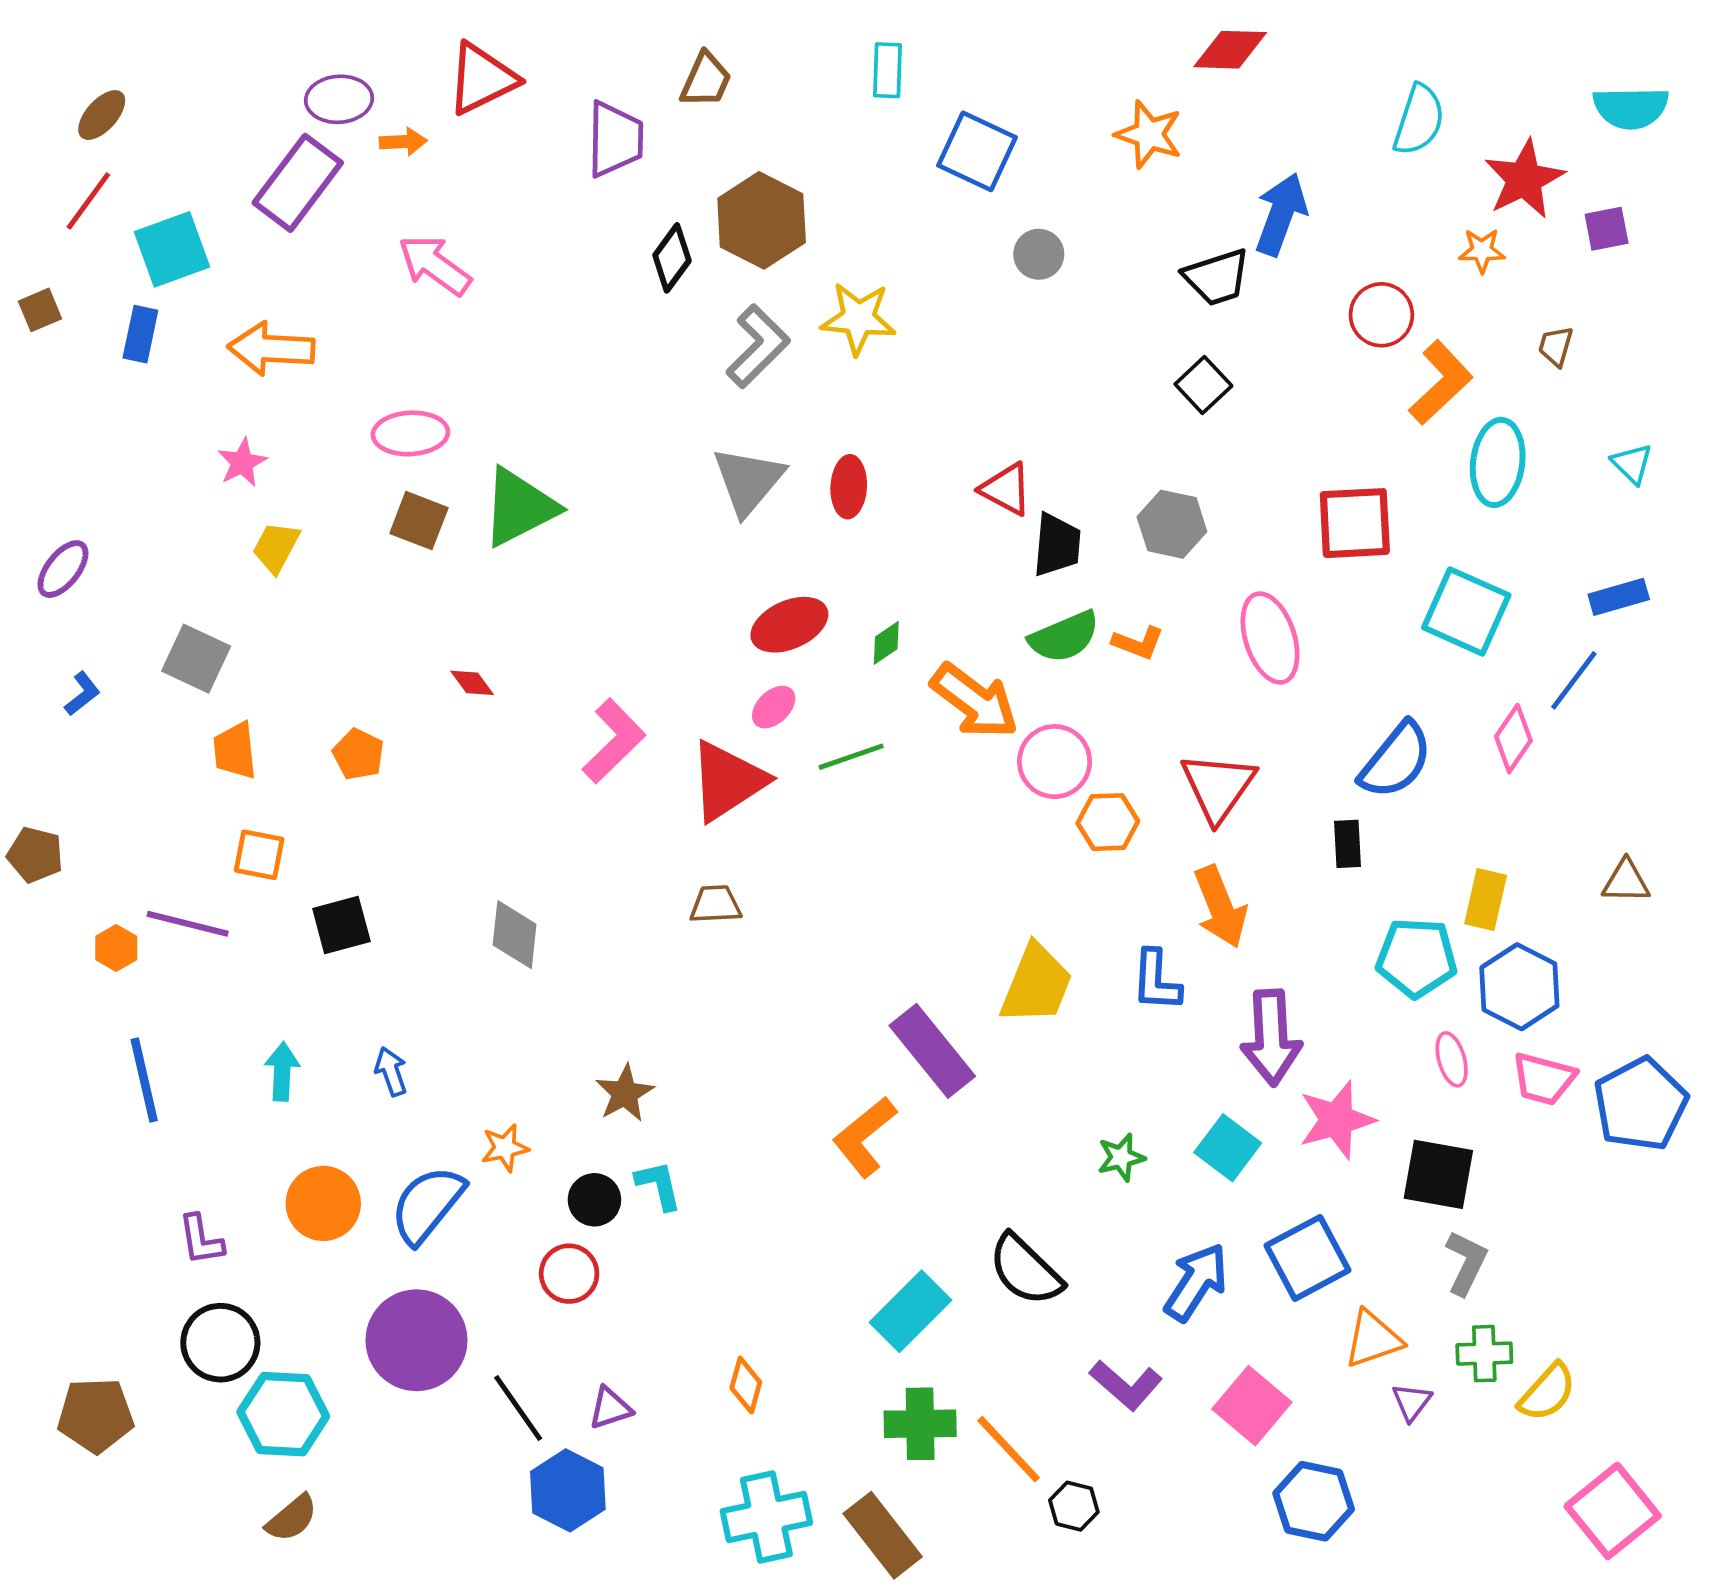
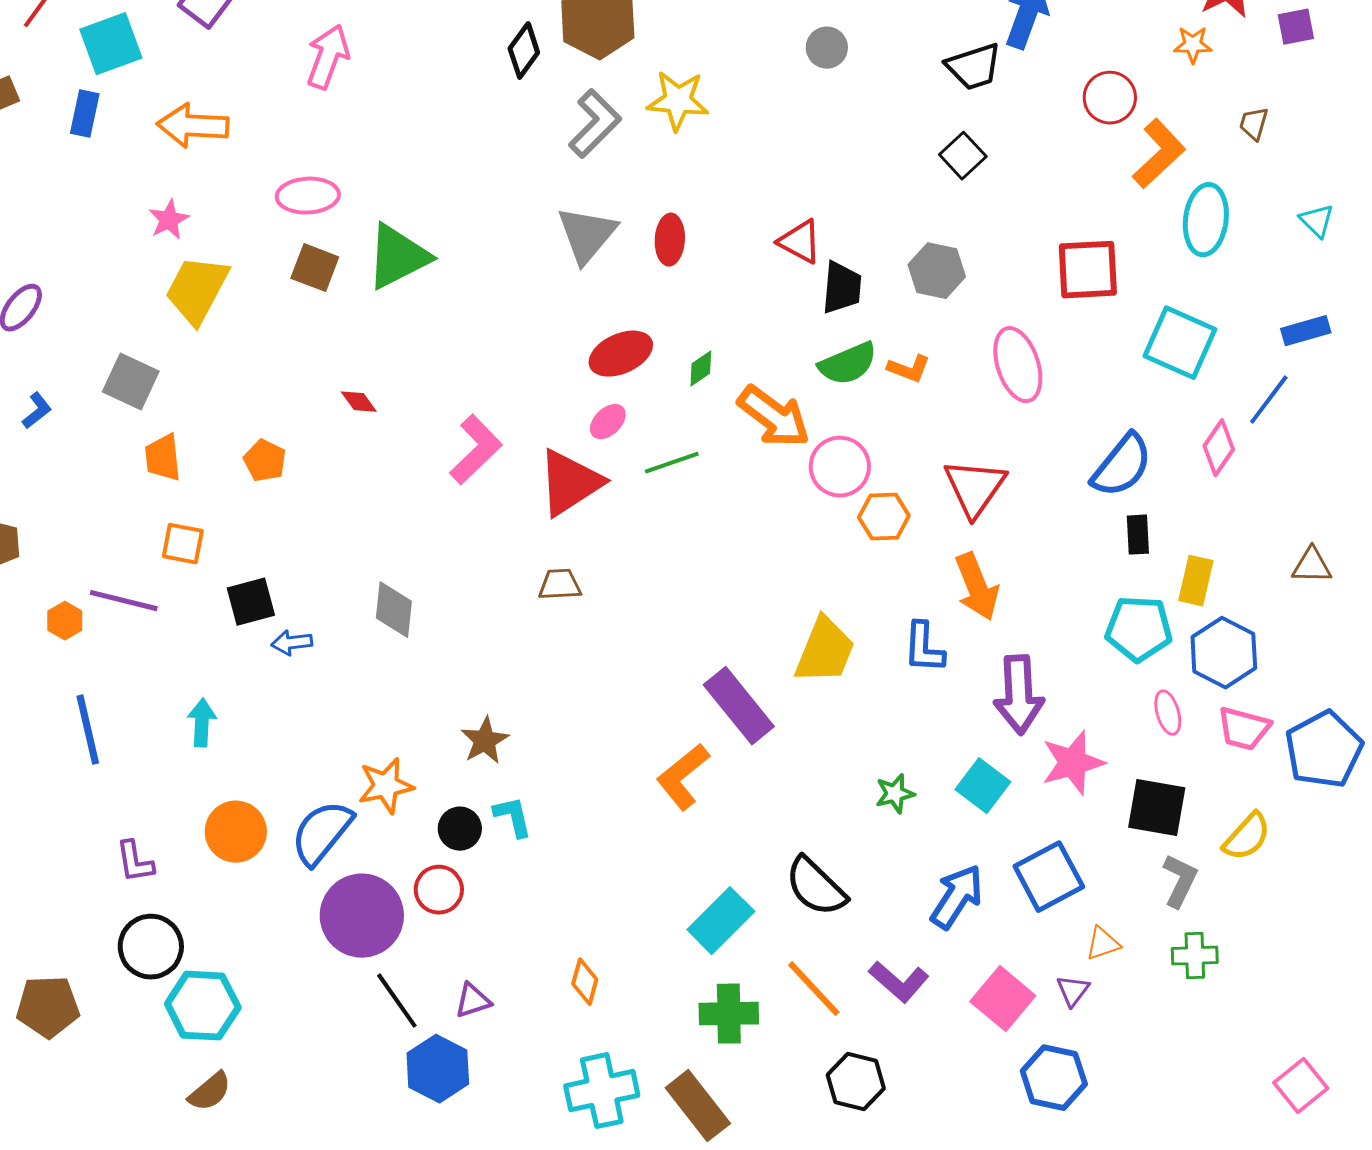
pink arrow: (435, 265) -> (328, 57), turned 74
yellow trapezoid: (276, 547) -> (197, 290), size x1.6
black rectangle: (1348, 844) -> (1138, 535), moved
blue arrow: (391, 1071) -> (292, 643), moved, turned -78
orange star: (505, 1148) -> (386, 786), size x1.4
orange triangle: (1373, 1339) -> (1103, 944), size x0.7
purple circle: (416, 1340) -> (362, 916), moved
yellow semicircle: (1547, 1392) -> (1247, 837), moved
purple triangle: (1412, 1402) -> (1073, 991), moved
orange line: (1009, 1449) -> (814, 989), moved
black hexagon: (1074, 1506) -> (856, 1082), size x1.4
pink square: (1613, 1511) -> (1301, 1086), size x0.7

